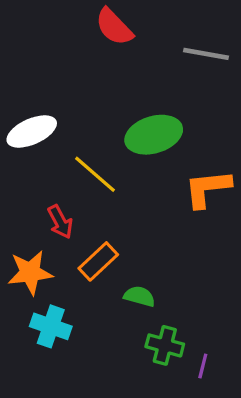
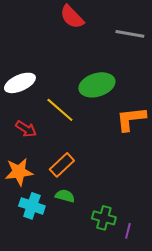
red arrow: (60, 222) -> (26, 129), moved, turned -30
green semicircle: (139, 296) -> (65, 196), moved

